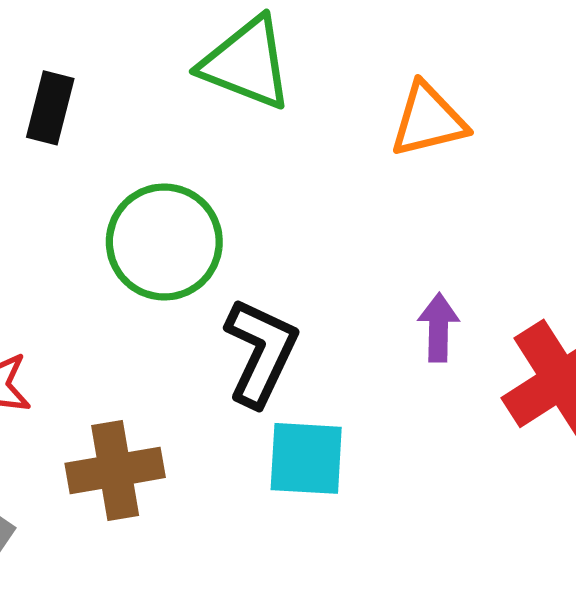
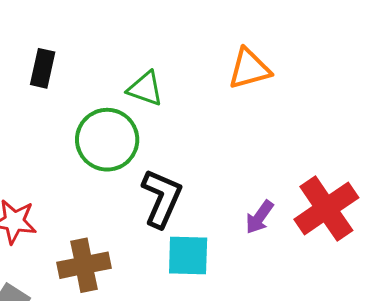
green triangle: (247, 63) -> (145, 89), moved, size x0.7
purple arrow: (438, 328) -> (259, 217), moved, turned -144

